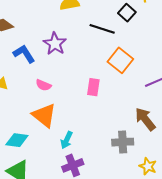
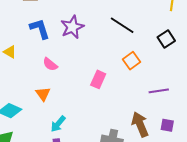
black square: (127, 13) -> (166, 39), moved
orange square: (120, 60) -> (132, 61), size x0.7
orange triangle: (44, 115) -> (43, 94), size x0.6

